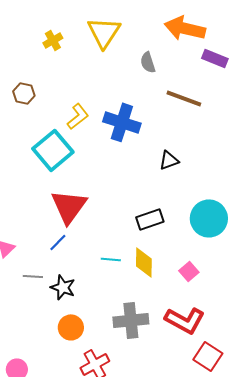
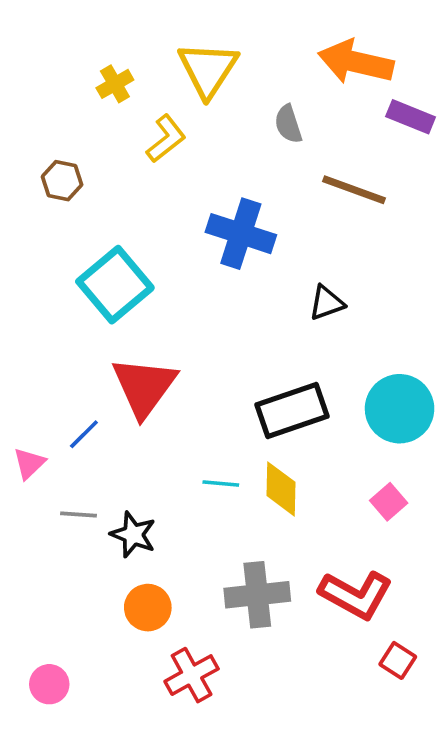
yellow L-shape: (78, 116) -> (166, 139), moved
black rectangle: (150, 219) -> (292, 411), size x1.4
blue line: (58, 242) -> (84, 434), moved
pink square: (189, 271) -> (389, 502), moved
red square: (208, 356) -> (398, 660), size x0.7

